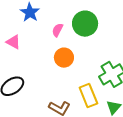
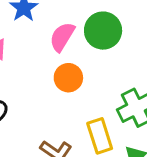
pink semicircle: (57, 30) -> (62, 37), size x1.5

